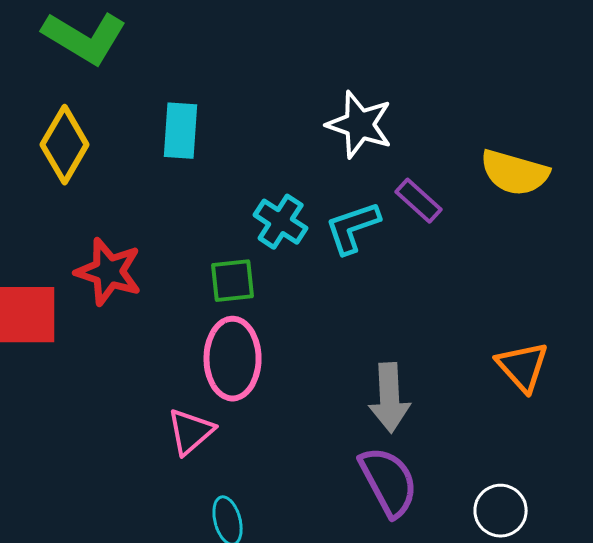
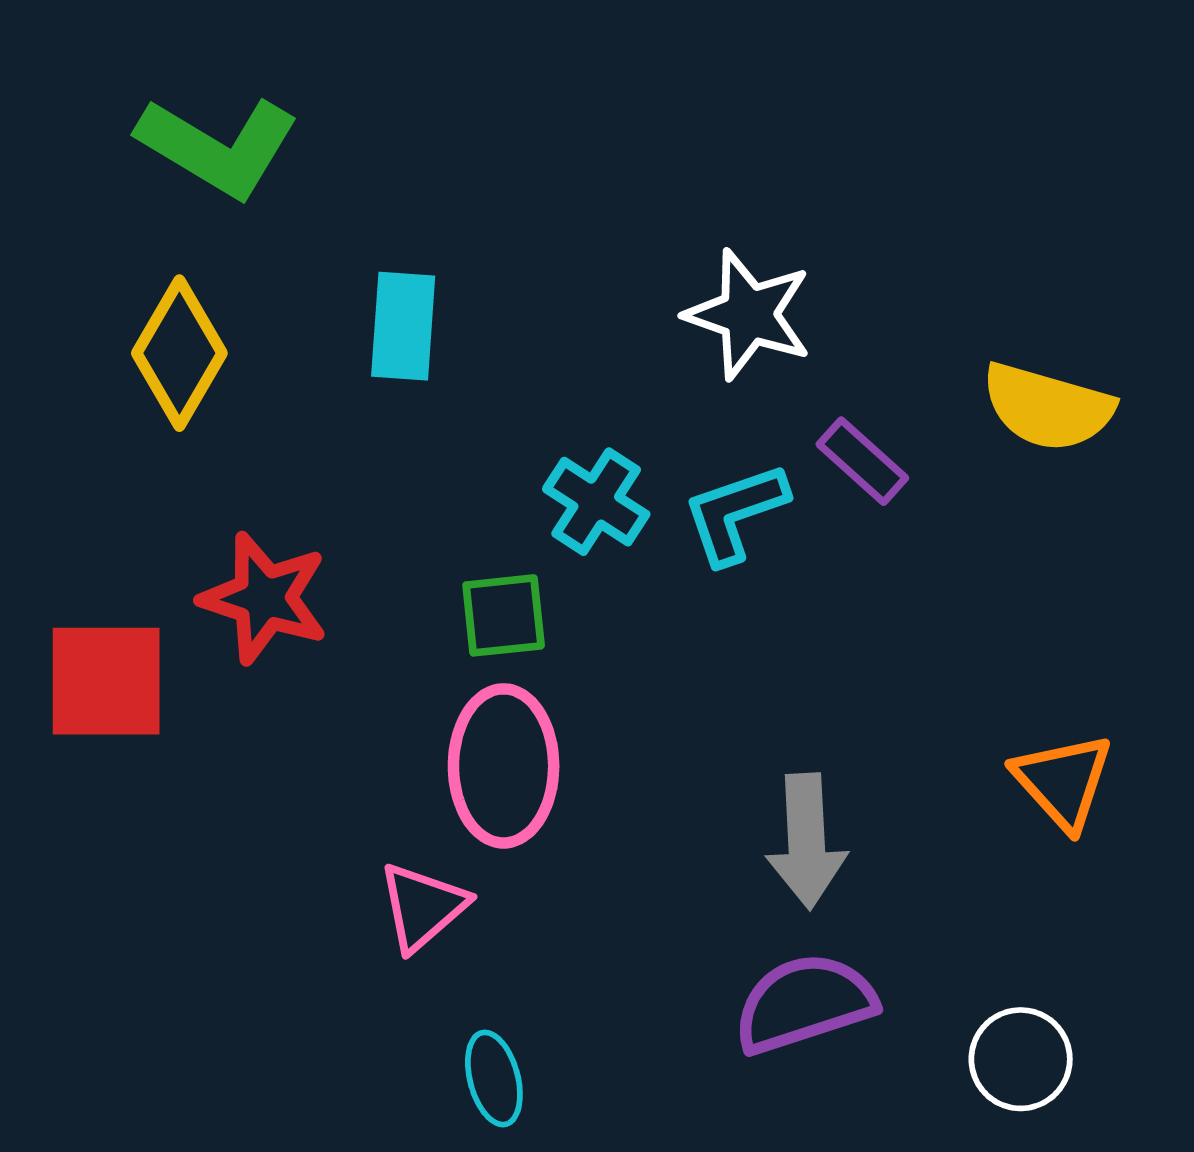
purple semicircle: (389, 482) -> (805, 1003), turned -80

